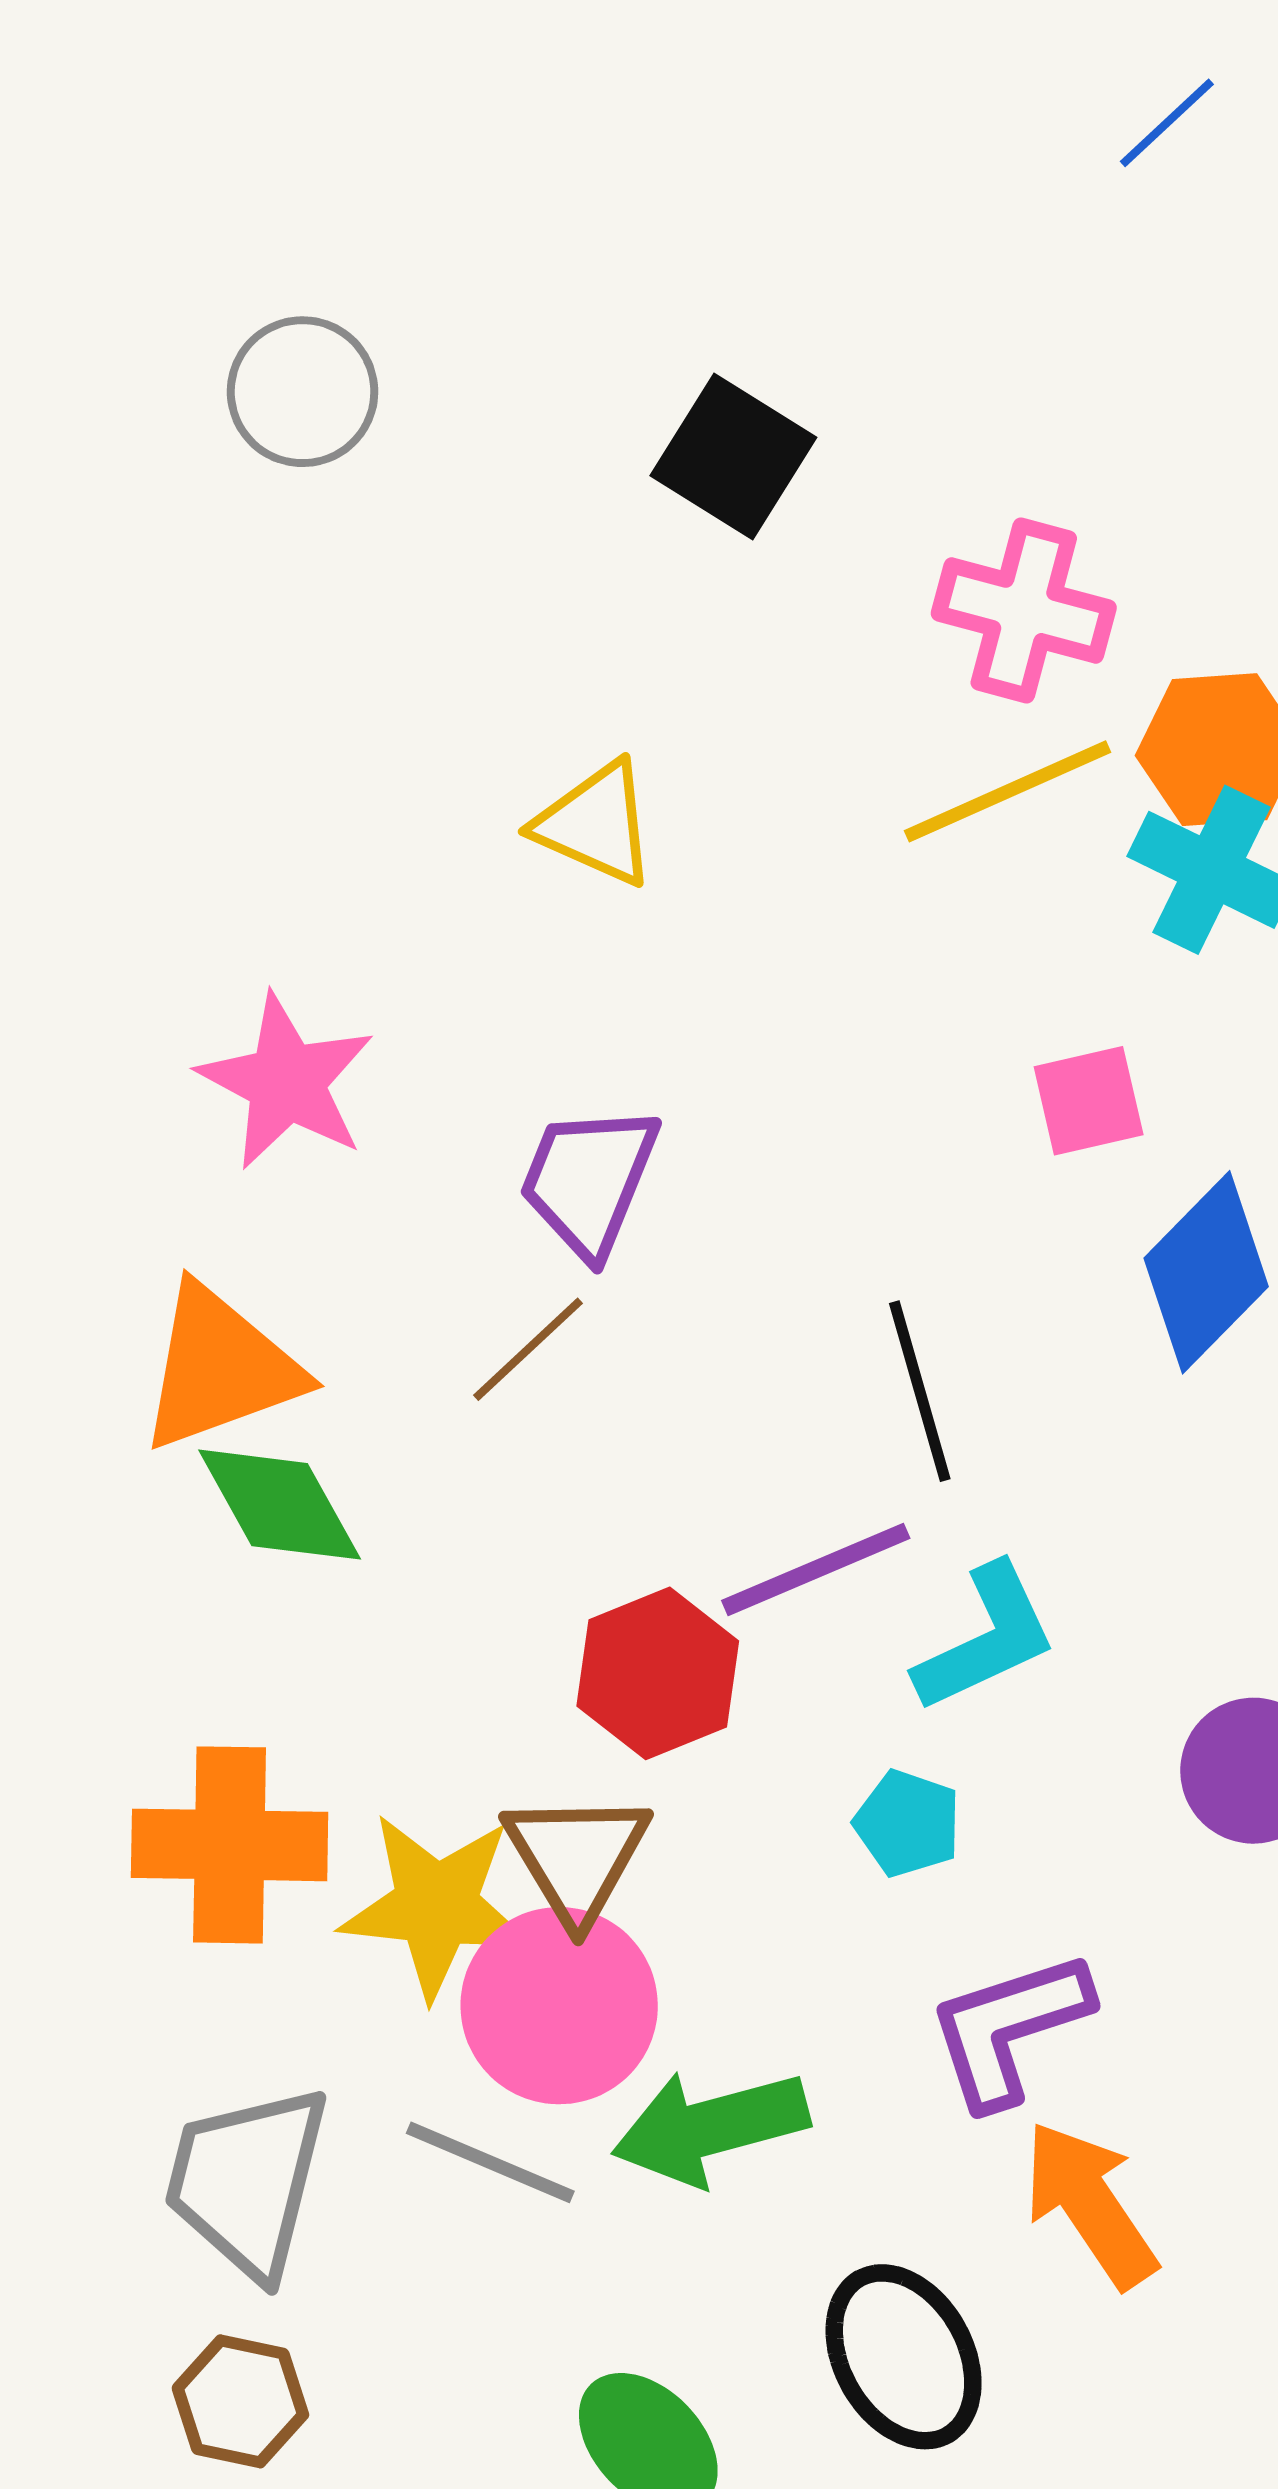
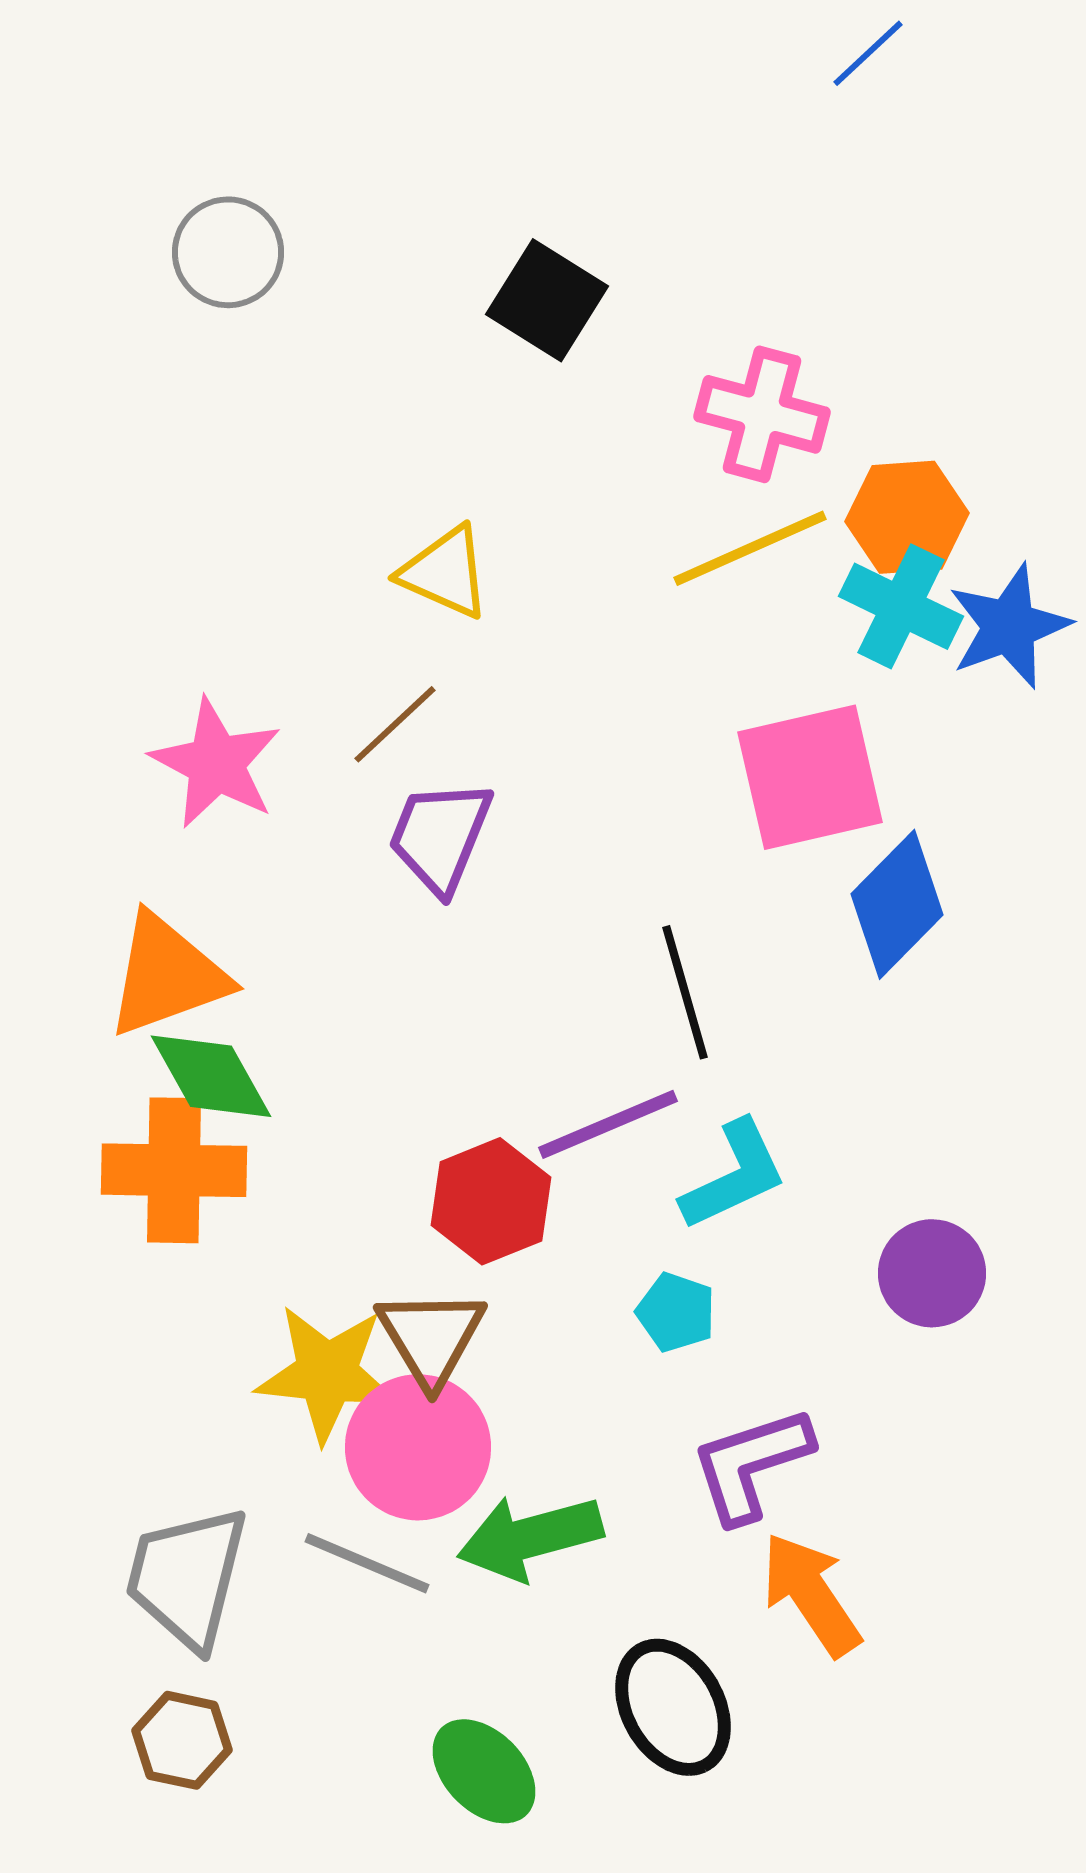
pink square: (1089, 1101) -> (810, 777), size x1.8
brown line: (528, 1349) -> (395, 724), moved
orange cross: (230, 1845) -> (174, 1170), moved

